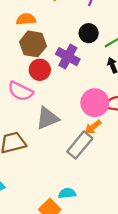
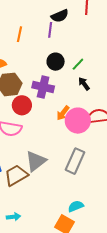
gray triangle: (47, 118) -> (36, 161), moved
orange arrow: (93, 127) -> (63, 113), moved

